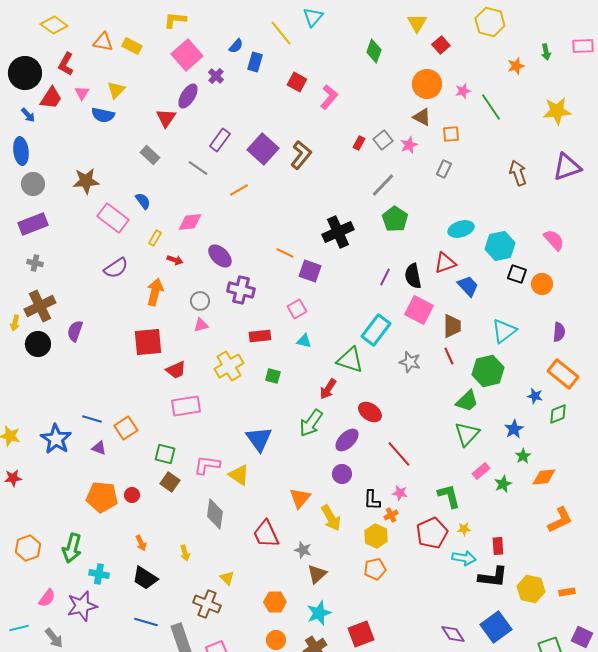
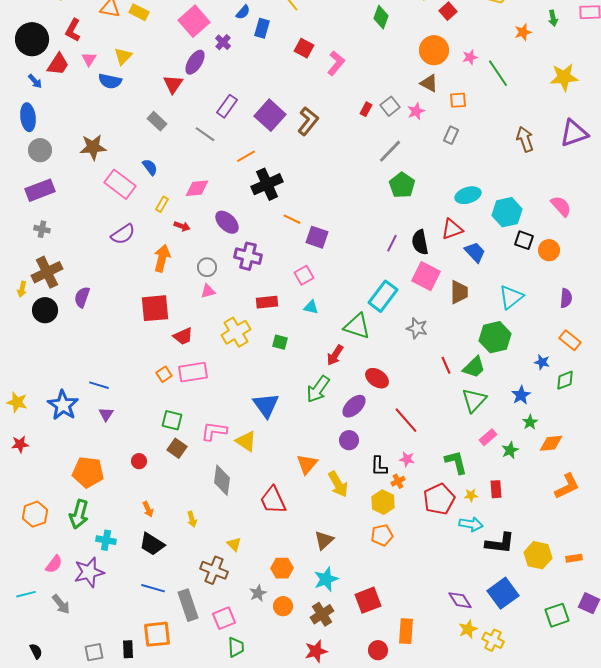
black cross: (338, 232) -> (267, 184), moved
red line: (449, 356) -> (446, 365), moved
orange rectangle: (563, 374) -> (570, 340), size x0.7
orange square: (126, 428) -> (164, 374), moved, size x0.7
purple triangle: (99, 448) -> (106, 414), turned 42
orange pentagon: (102, 497) -> (88, 472), moved
red rectangle: (498, 546) -> (496, 489), moved
gray star: (303, 550) -> (258, 593), moved, turned 30

